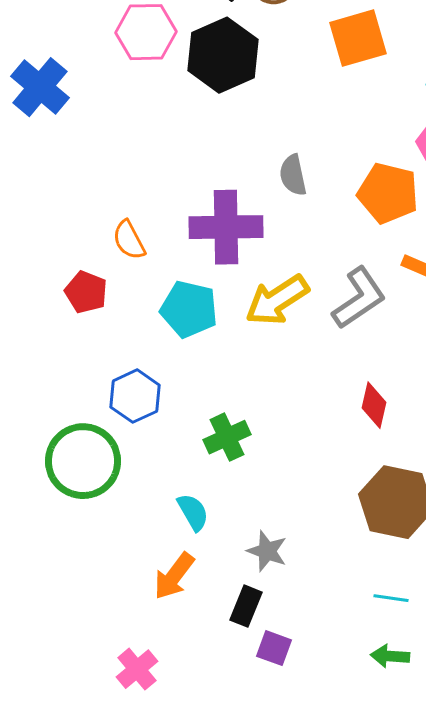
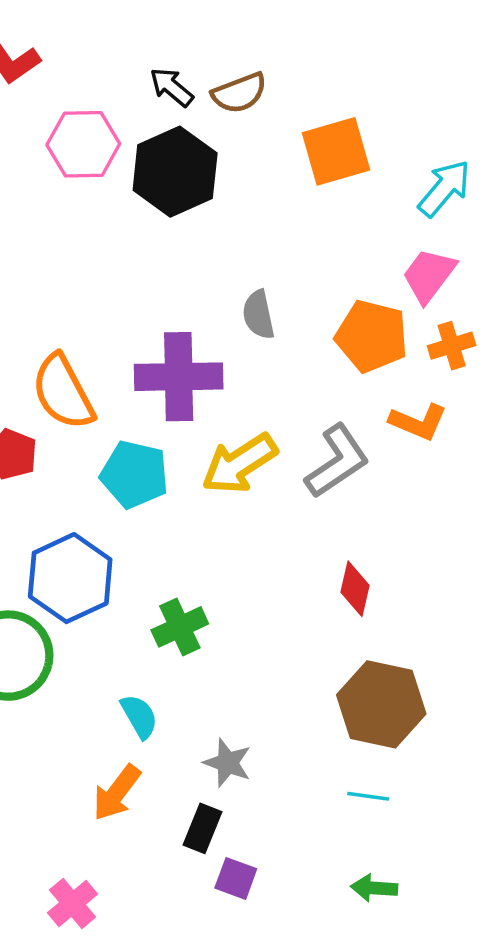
orange semicircle: (129, 240) -> (63, 392), size x1.6
blue hexagon: (135, 396) -> (70, 578), size x1.4
cyan line: (391, 598) -> (368, 796), moved

